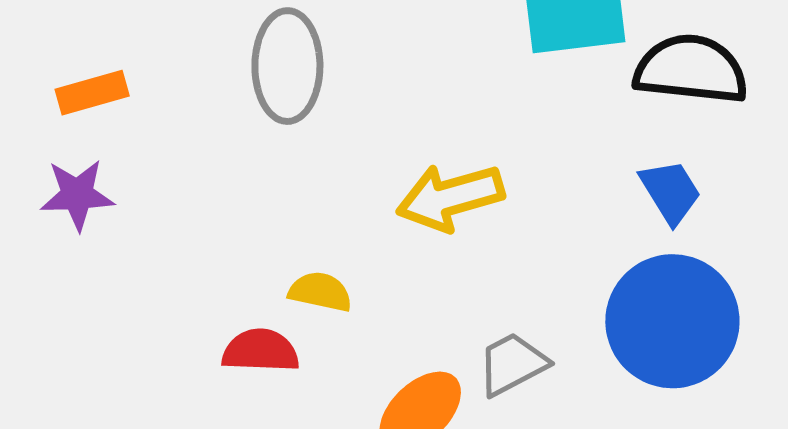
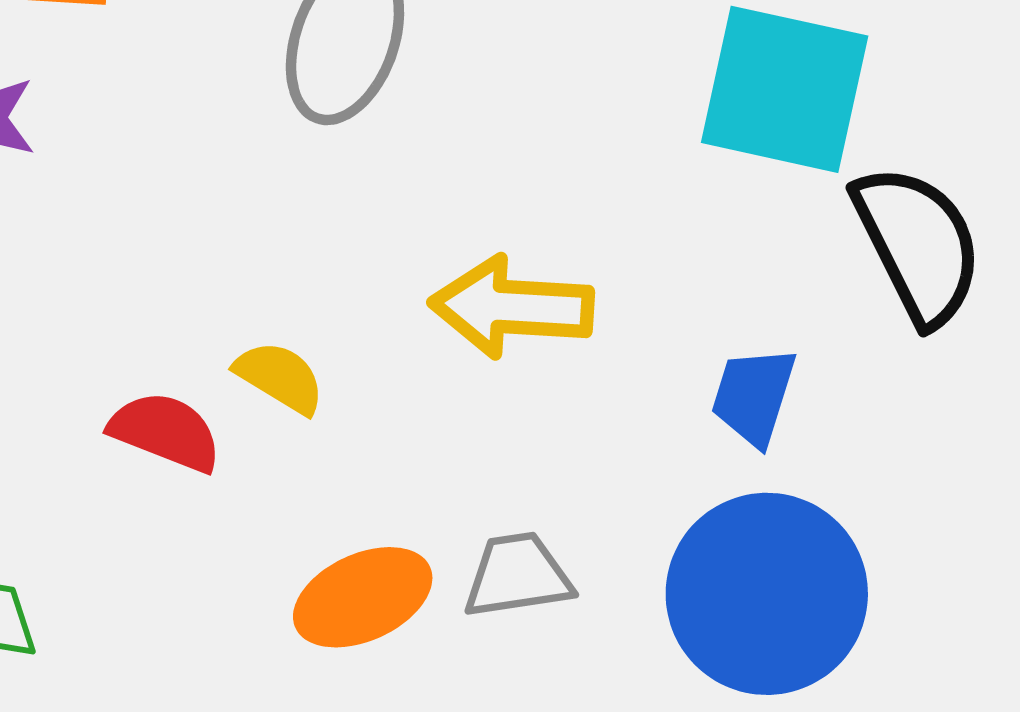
black semicircle: (691, 69) -> (918, 244), turned 38
blue trapezoid: (670, 192) -> (754, 396), moved, turned -150

